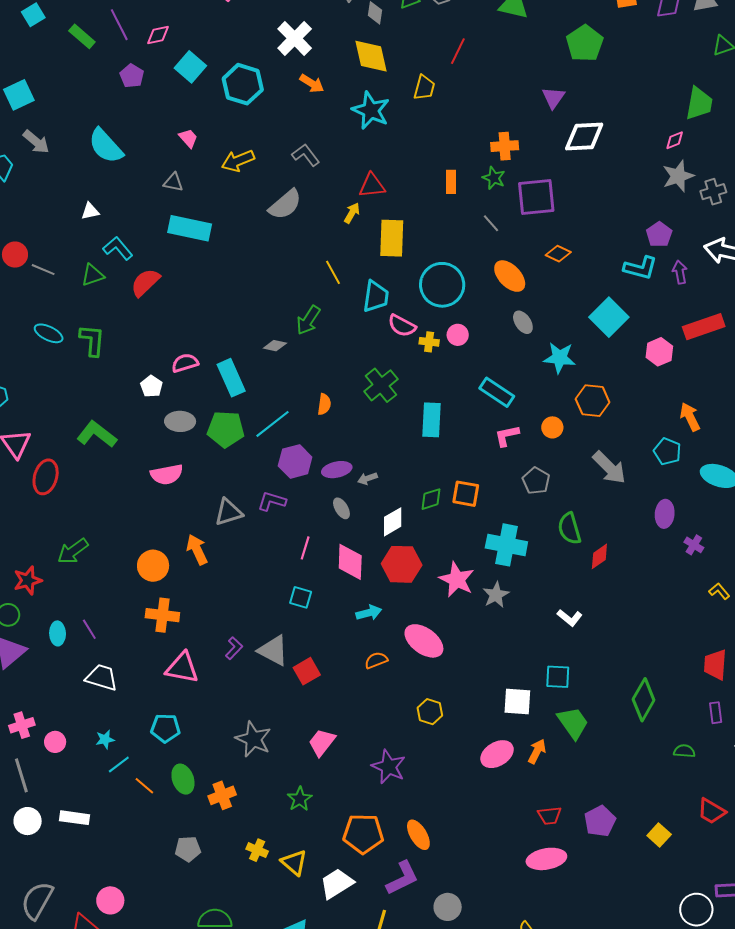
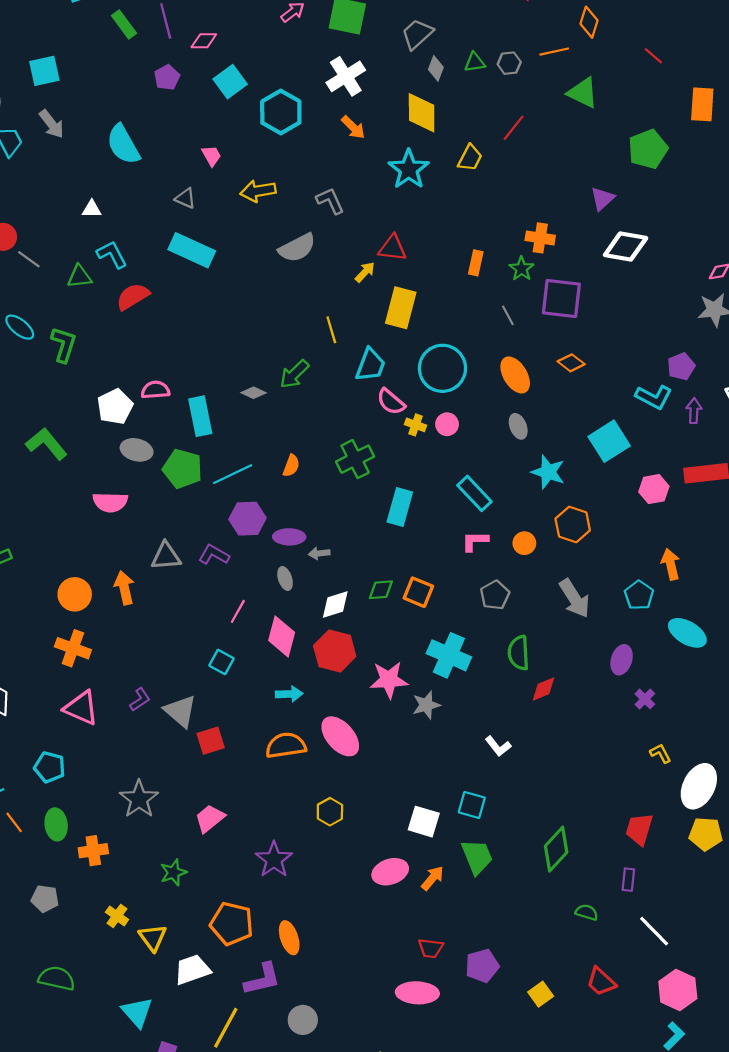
white pentagon: (152, 386) -> (115, 407), size x1.5
pink star: (457, 579) -> (389, 680), turned 30
orange semicircle: (376, 660) -> (286, 745), size x1.6

